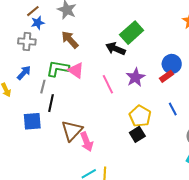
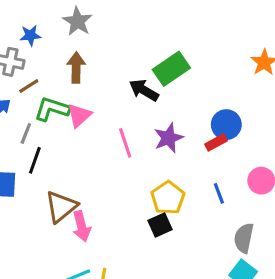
brown line: (33, 11) -> (29, 86), moved
brown arrow: (70, 40) -> (76, 67), turned 36
pink triangle: (76, 70) -> (79, 115), turned 36

